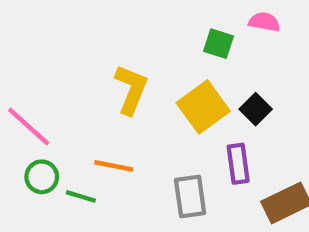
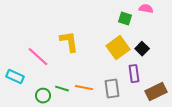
yellow L-shape: (131, 89) -> (69, 42), moved, turned -30
orange line: (114, 166) -> (84, 88), moved
green circle: (42, 177) -> (43, 96), moved

